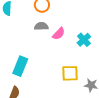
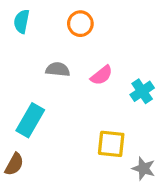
gray semicircle: (41, 26) -> (58, 69), moved

